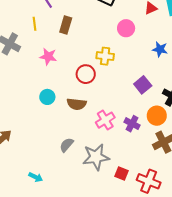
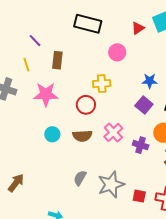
blue star: (160, 49) -> (150, 81), moved
pink star: (48, 57) -> (46, 94), size x1.4
pink cross: (105, 120) -> (113, 132), moved

